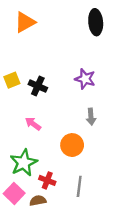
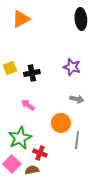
black cross: (38, 86) -> (32, 73), turned -35
gray arrow: (91, 117) -> (77, 99), turned -72
gray line: (79, 186) -> (77, 140), moved

